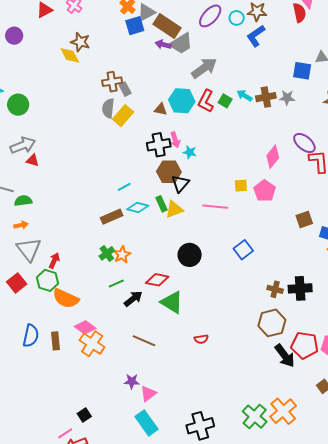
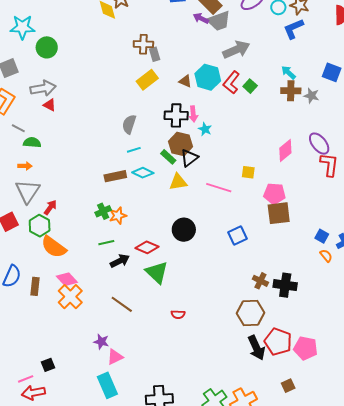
cyan arrow: (245, 96) -> (288, 72), moved
gray semicircle: (108, 108) -> (129, 124), moved
pink pentagon: (265, 191) -> (274, 194), moved, turned 30
green rectangle: (161, 204) -> (168, 157), moved, turned -35
brown square: (304, 219) -> (279, 213), moved, size x1.4

